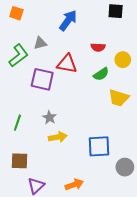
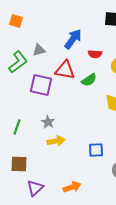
blue arrow: (68, 20) -> (73, 39), moved
green semicircle: (101, 74) -> (89, 80), moved
blue square: (99, 146) -> (96, 150), size x0.7

